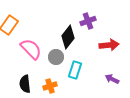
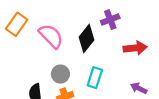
pink semicircle: (31, 49) -> (51, 36), moved
gray circle: (56, 57) -> (60, 74), moved

